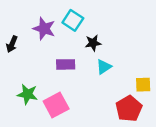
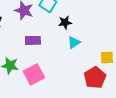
purple rectangle: (66, 64) -> (33, 40), moved

